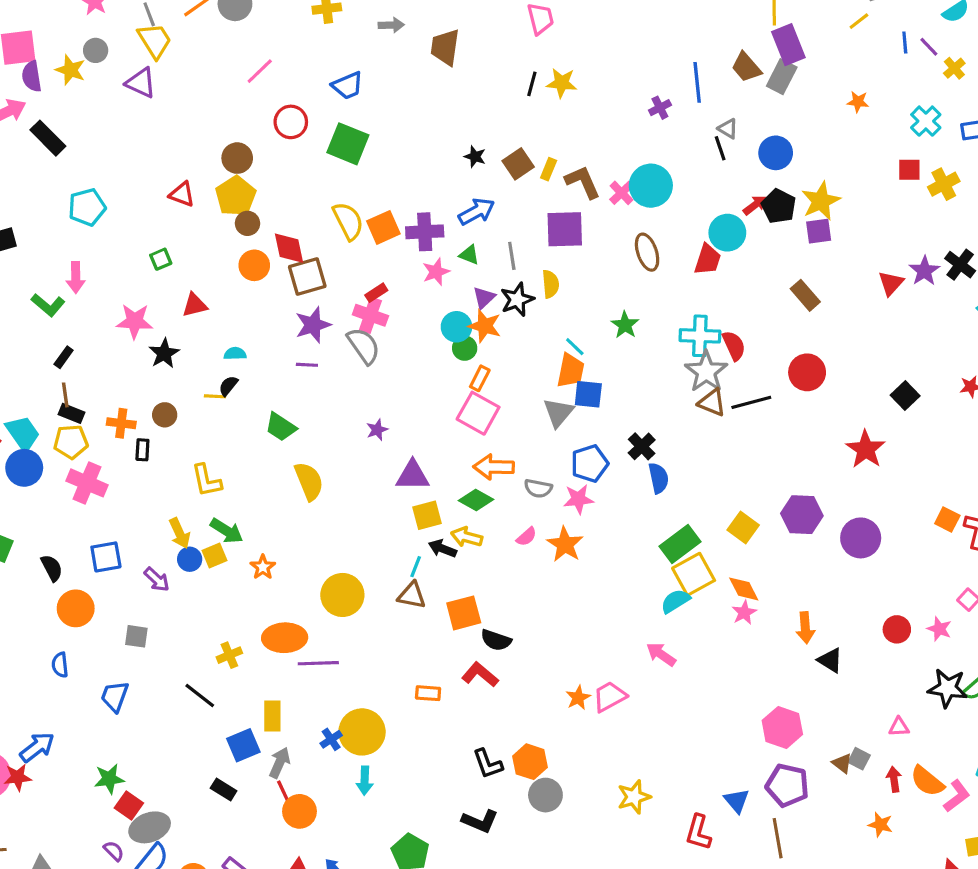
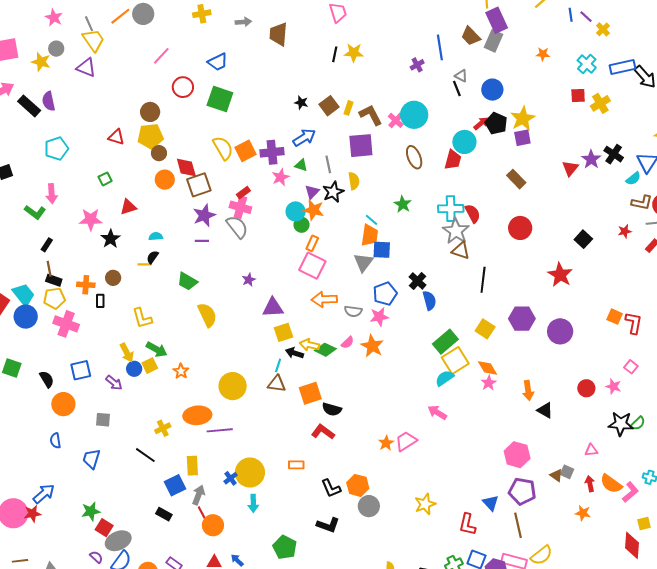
purple semicircle: (32, 76) -> (49, 101), moved
yellow pentagon: (236, 196) -> (151, 136), turned 30
black line: (751, 402) -> (483, 280), moved, turned -65
green diamond: (476, 500) -> (325, 350), moved
orange rectangle: (428, 693) -> (296, 465), moved

